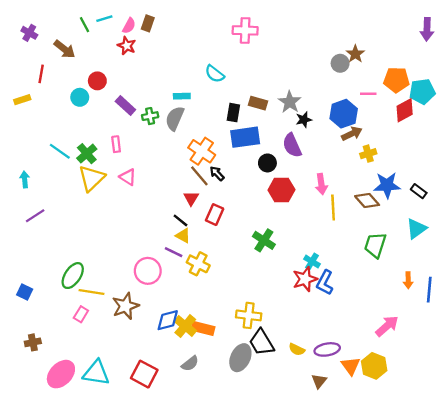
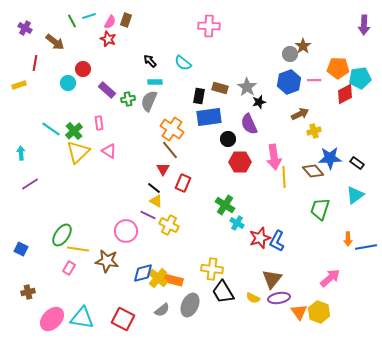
blue hexagon: (344, 114) -> (289, 82), moved
black arrow: (217, 174) -> (150, 61), moved
pink arrow: (321, 184) -> (274, 157), size x1.4
cyan cross: (312, 261) -> (237, 223), moved
blue line: (429, 290) -> (366, 247), turned 75
brown star: (125, 306) -> (107, 261), turned 30
gray ellipse: (240, 358) -> (190, 305), moved
brown triangle: (319, 381) -> (272, 279), moved, size x1.5

